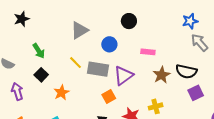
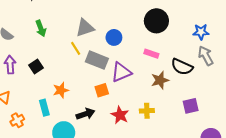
black circle: (129, 21) -> (156, 21), moved, size x1.5
gray triangle: (79, 30) -> (85, 28), moved
black semicircle: (186, 71) -> (182, 67), moved
black square: (41, 75) -> (36, 66), moved
orange star: (61, 93) -> (61, 90), moved

